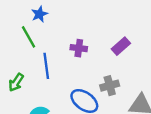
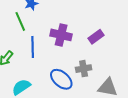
purple cross: (79, 48) -> (61, 35), size x1.5

